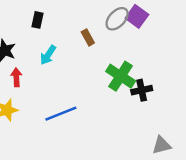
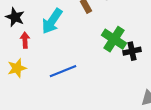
cyan arrow: (48, 55) -> (52, 21), size x1.5

